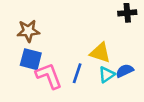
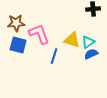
cyan triangle: (107, 75) -> (88, 42), moved
pink L-shape: (49, 76) -> (39, 34), moved

